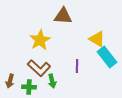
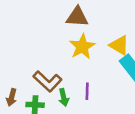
yellow star: (40, 40) -> (82, 47), moved
purple line: (77, 66) -> (87, 91), moved

